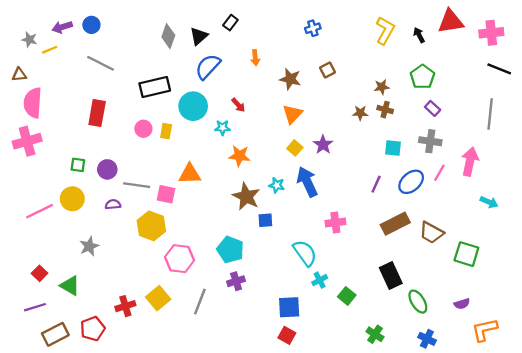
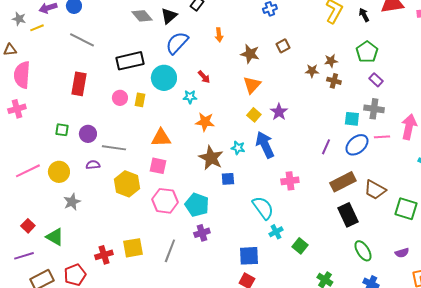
gray diamond: (168, 36) -> (142, 16), turned -60
brown star: (360, 113) -> (312, 71), moved
pink cross: (27, 141) -> (17, 109), size x0.7
cyan square: (393, 148) -> (352, 119), moved
pink line: (439, 173) -> (382, 137), turned 56
pink square: (166, 194) -> (158, 166), moved
yellow circle: (72, 199) -> (59, 172), moved
pink hexagon: (180, 259) -> (165, 201), moved
black rectangle: (391, 276) -> (348, 215), moved
yellow square: (158, 298) -> (133, 248), turned 30

